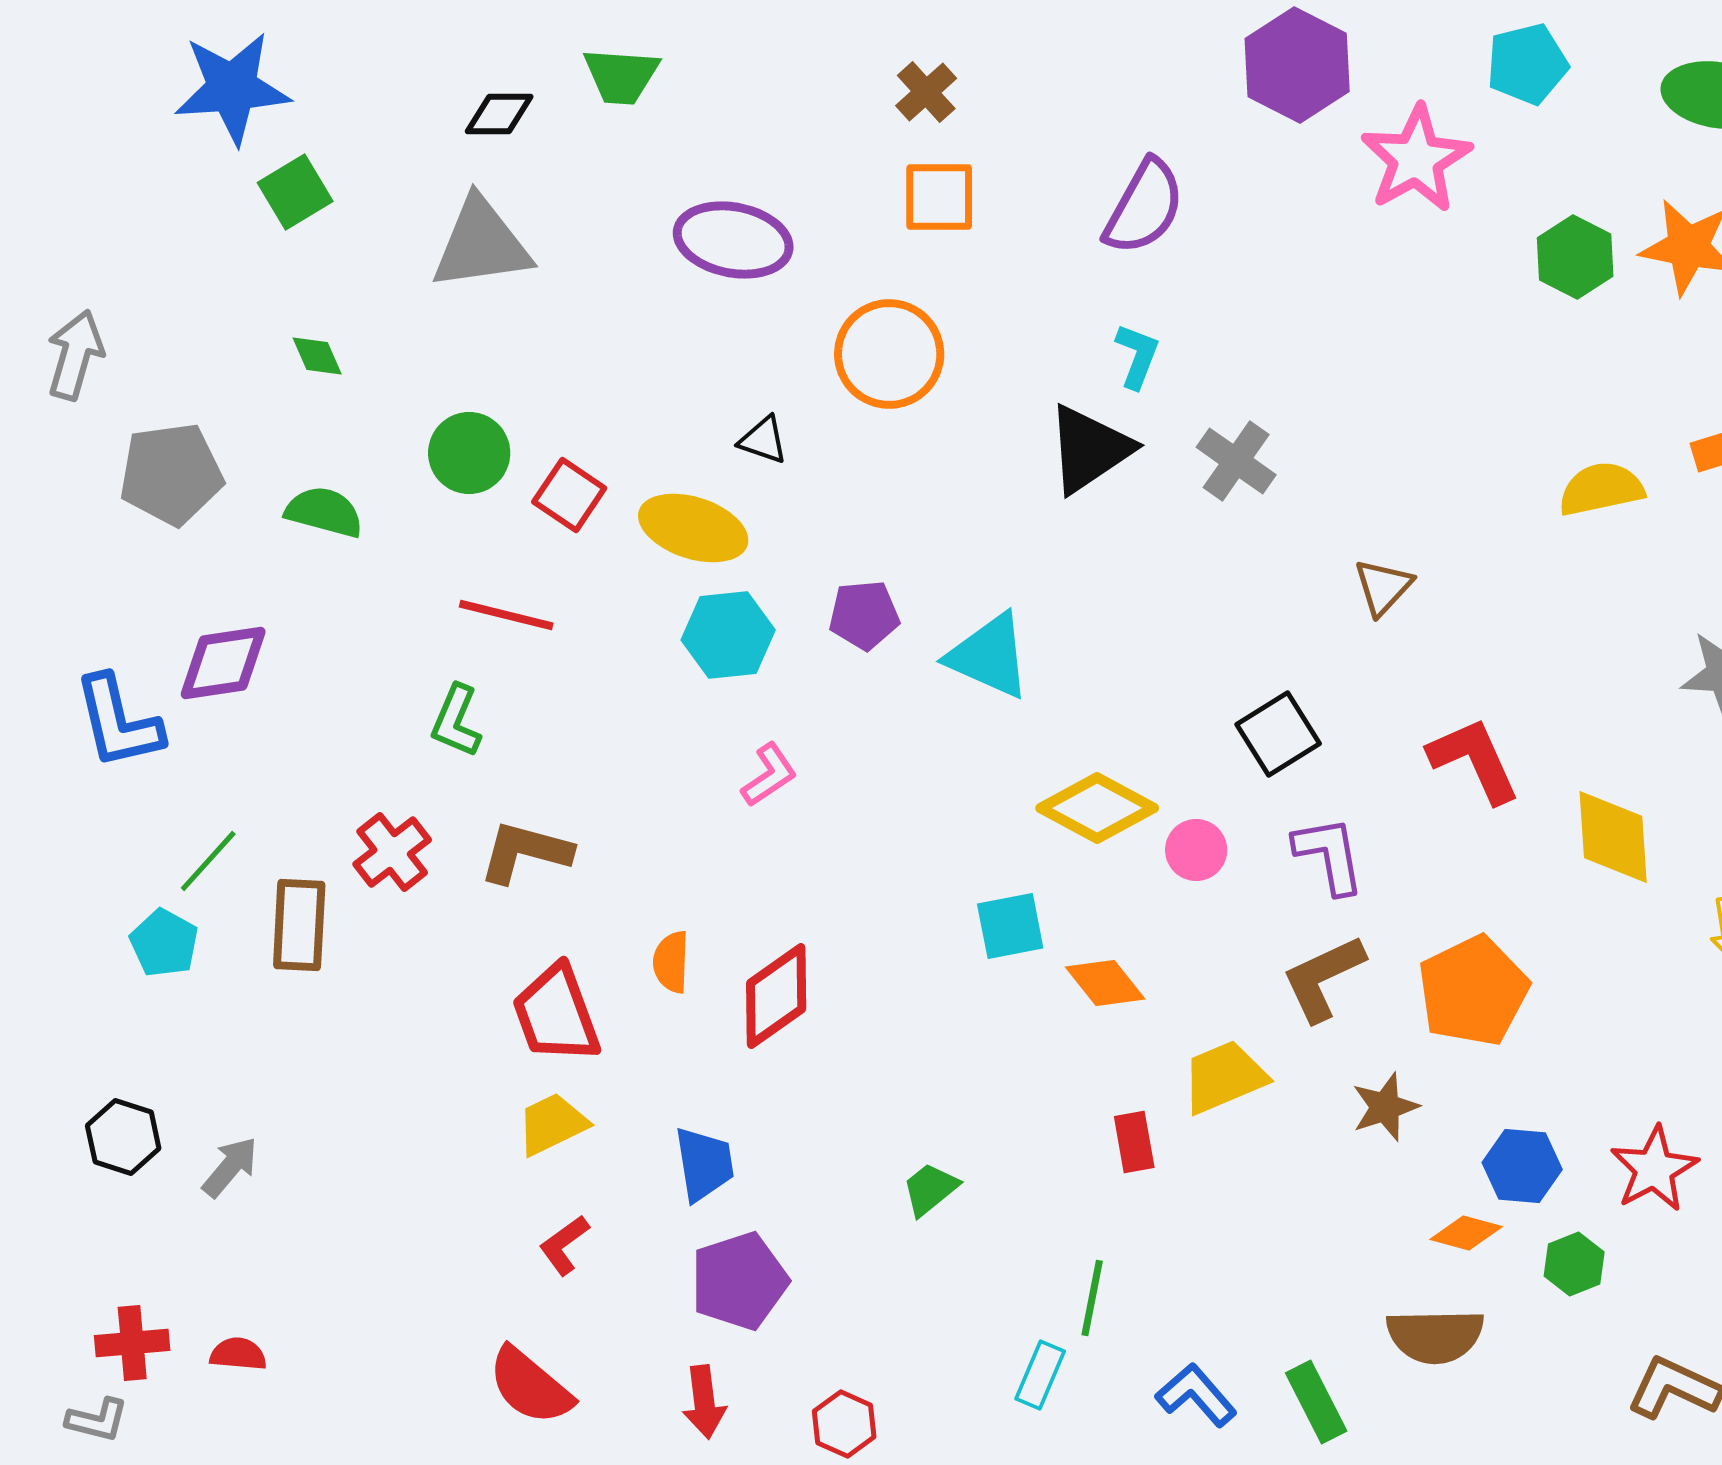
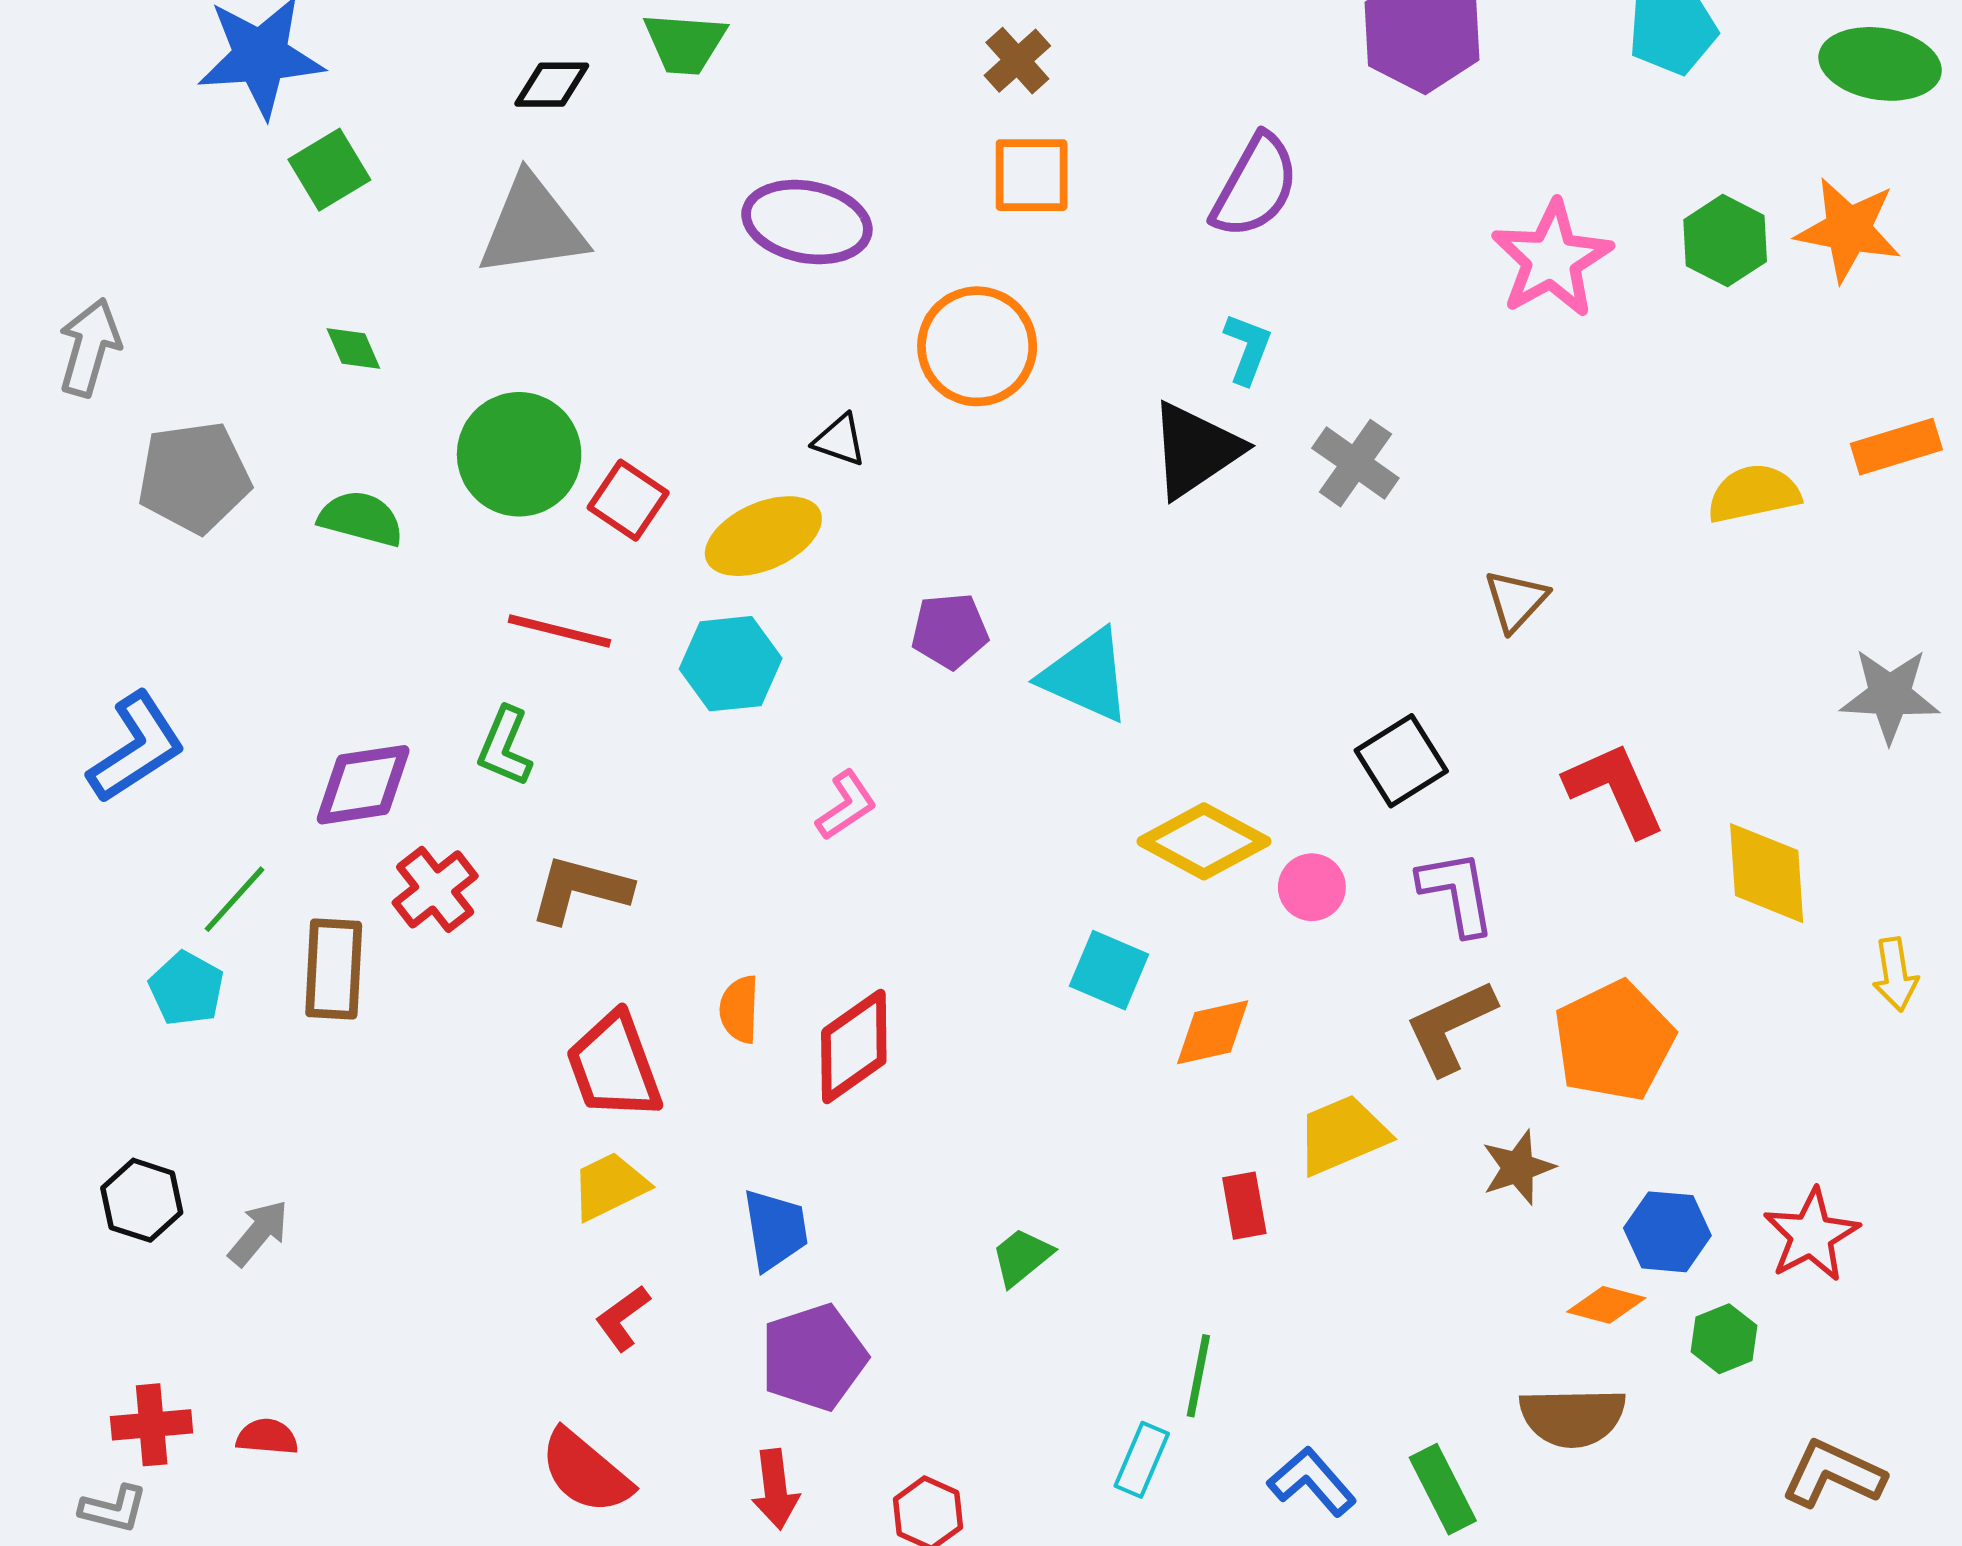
pink star: (1416, 159) -> (1552, 259), moved
green circle: (469, 453) -> (519, 454), size x1.4
yellow ellipse: (693, 528) -> (763, 536), turned -42
cyan hexagon: (728, 635) -> (731, 664), moved
purple diamond: (223, 663) -> (363, 785), moved
blue L-shape: (118, 722) -> (136, 748), turned -110
cyan square: (1010, 926) -> (1109, 970), turned 34
orange diamond: (1105, 983) -> (1213, 1032), turned -64

